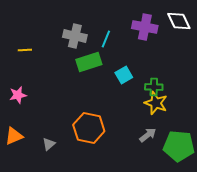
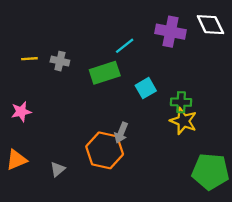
gray cross: (75, 36) -> (60, 61), moved, size x0.7
cyan line: (106, 39) -> (125, 46), turned 30
gray arrow: (148, 135) -> (121, 133), moved, turned 150

